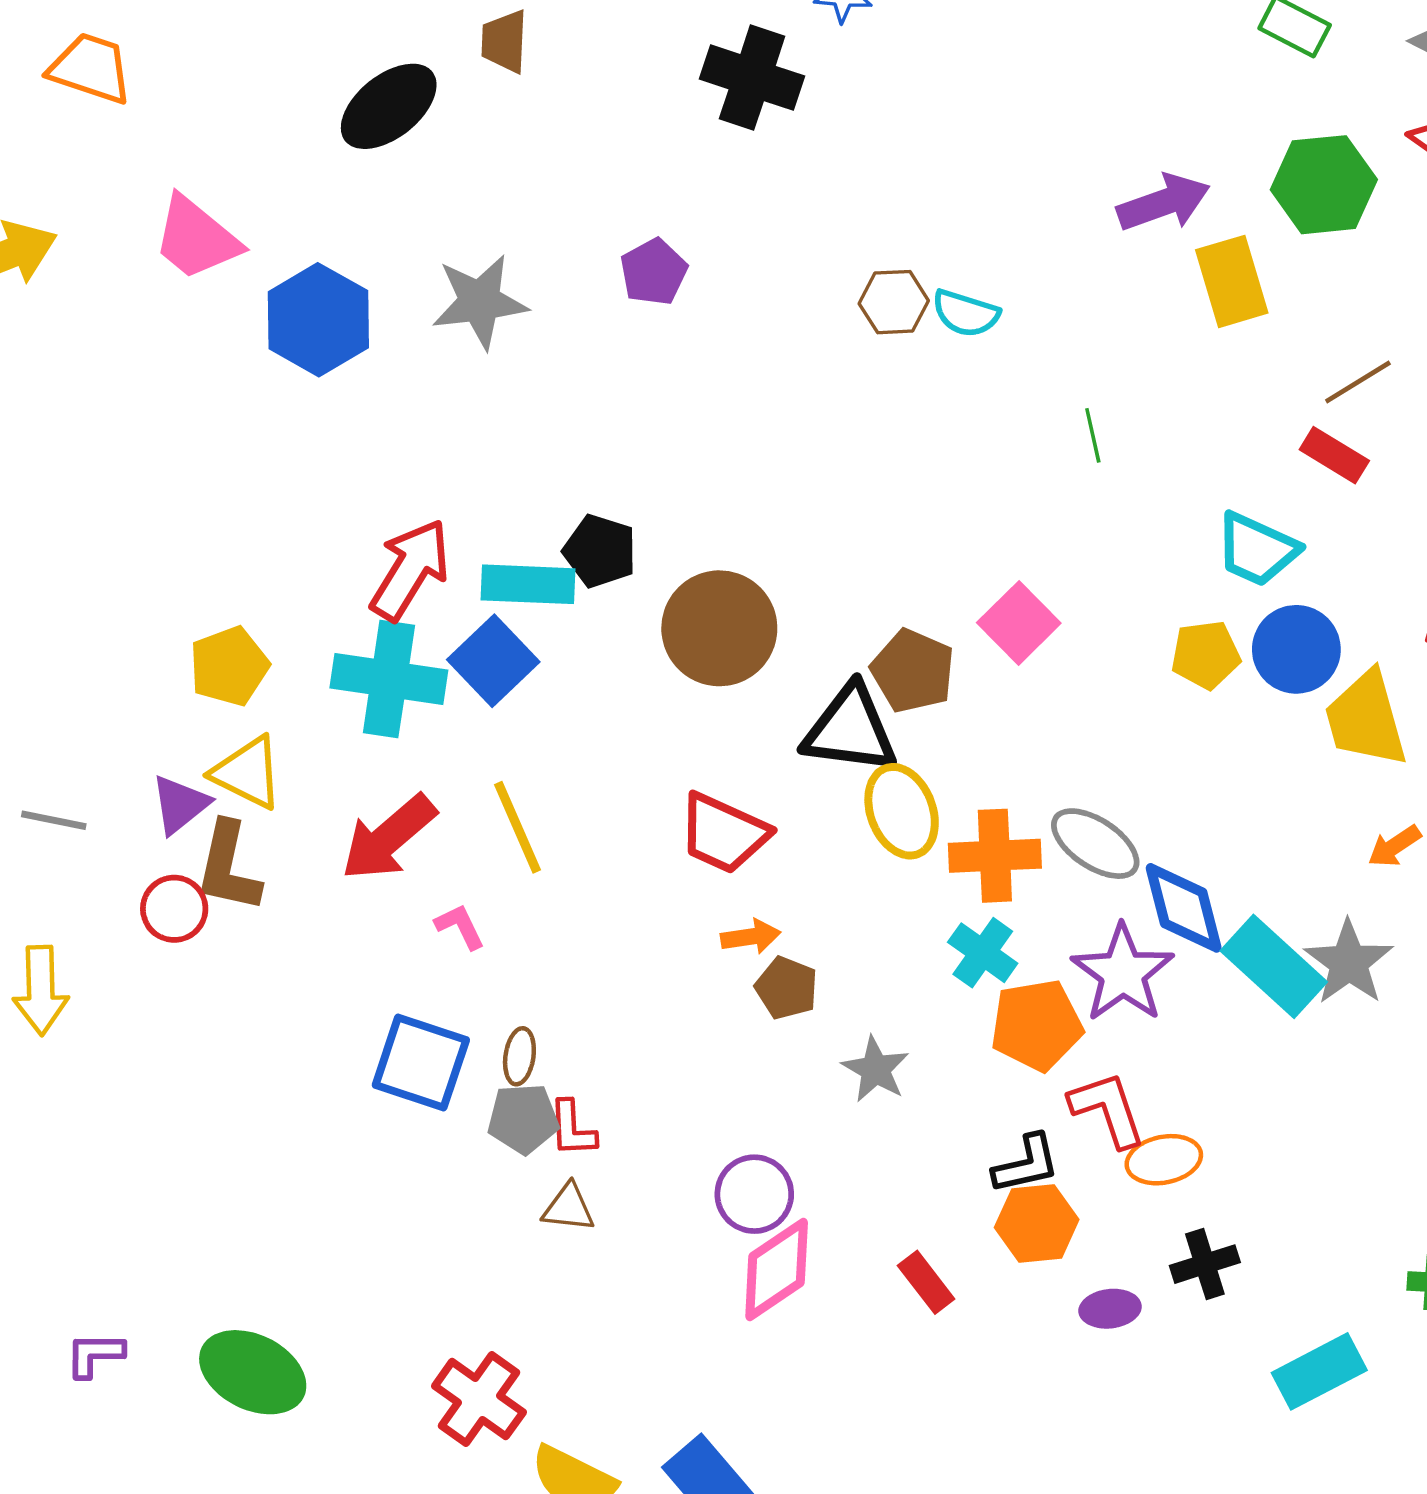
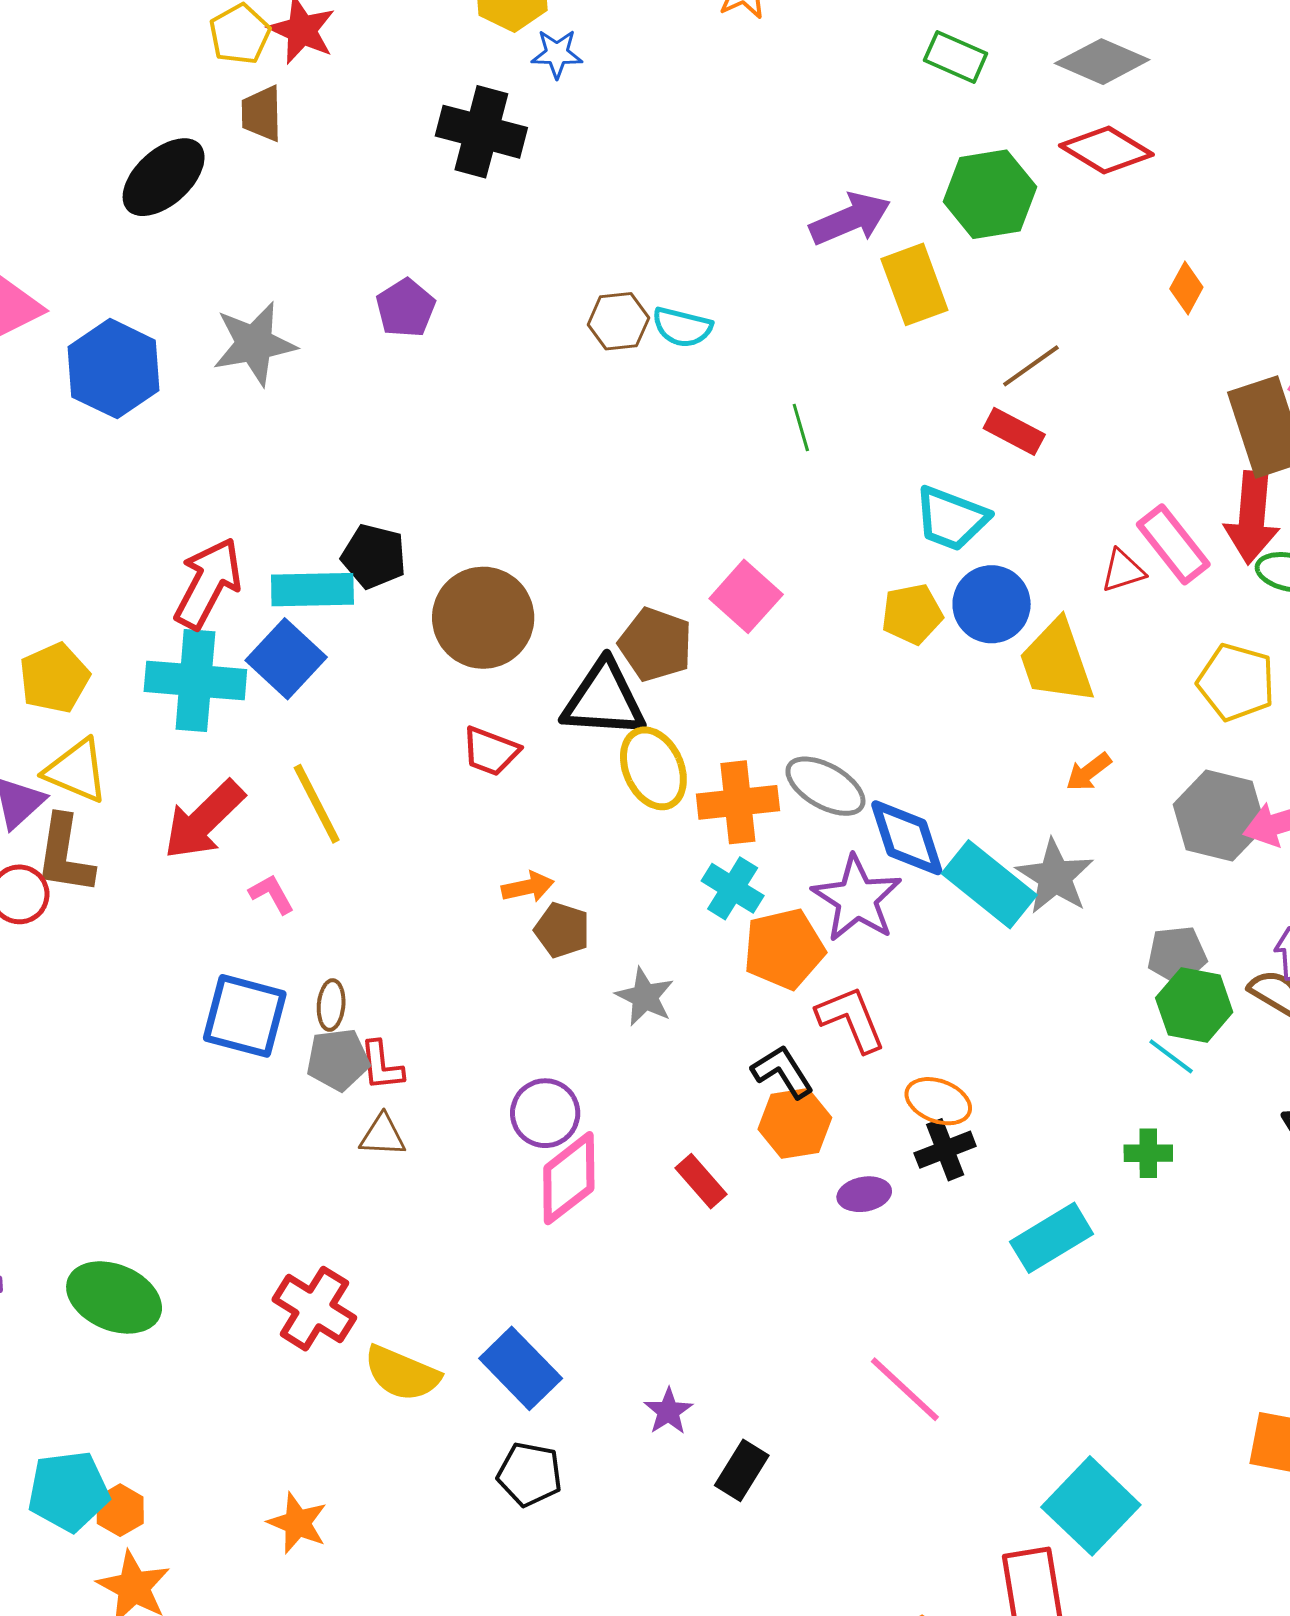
red trapezoid: (723, 833) -> (491, 751), moved, size x0.7
orange ellipse: (1164, 1160) -> (938, 1101), moved, turned 36
black L-shape: (1026, 1164) -> (783, 1072), turned -106

